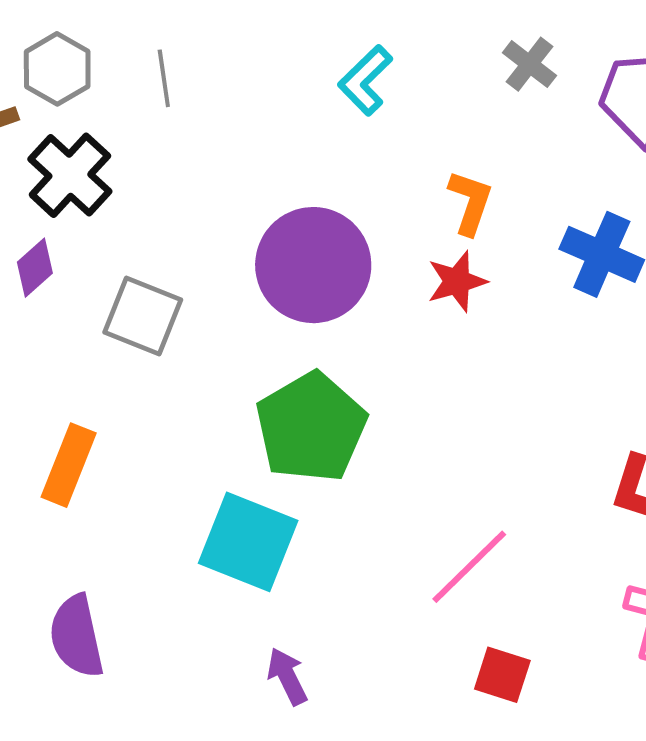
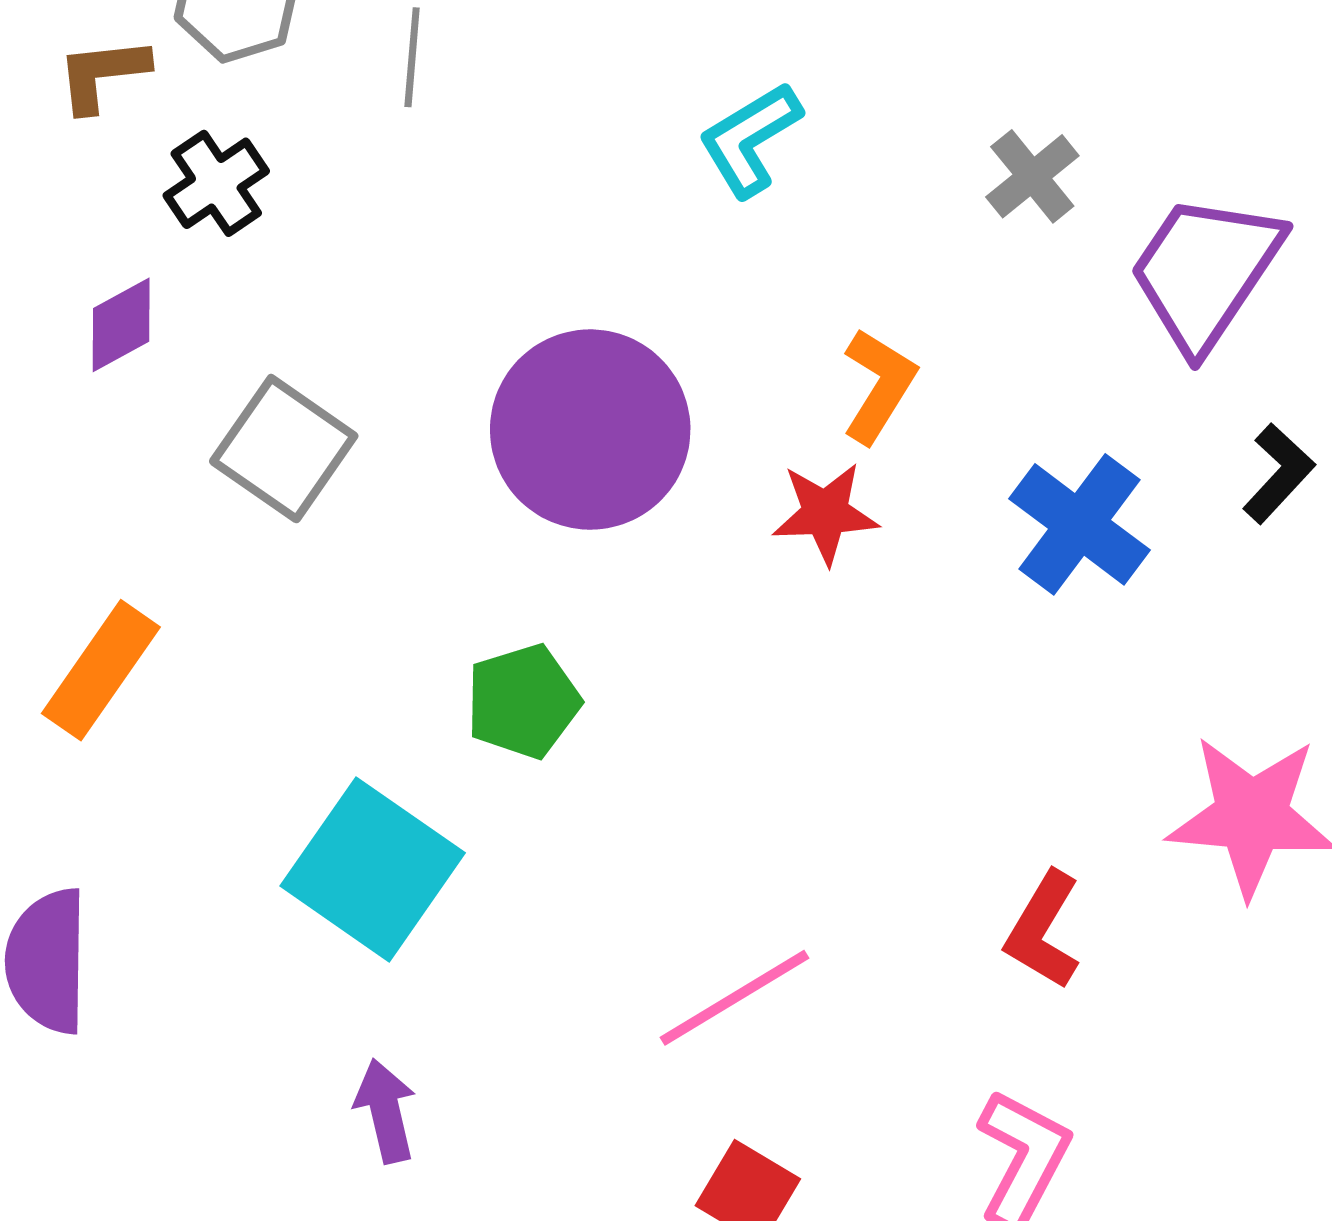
black cross: (70, 175) -> (216, 183), size x0.7
green pentagon: (311, 427) -> (523, 701), size x0.6

